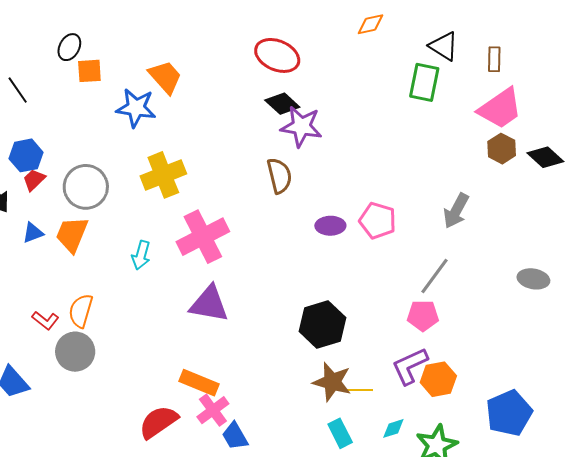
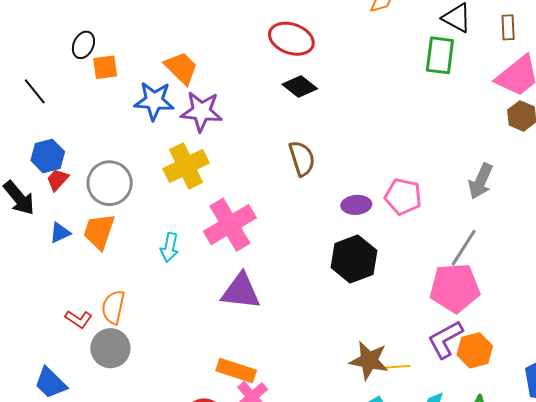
purple star: (301, 126) -> (201, 111), moved
pink pentagon: (423, 316) -> (455, 288), size x1.6
black hexagon: (322, 324) -> (354, 259), moved

